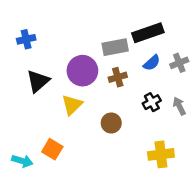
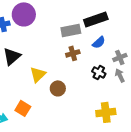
gray cross: (179, 63) -> (120, 57), moved
purple circle: (82, 71) -> (24, 14), moved
black cross: (152, 102) -> (99, 72), turned -32
brown circle: (111, 123) -> (58, 88), moved

